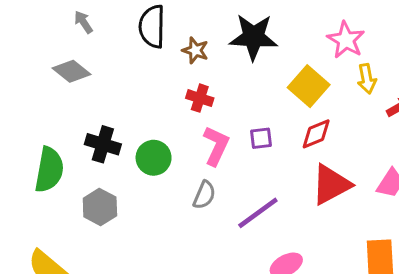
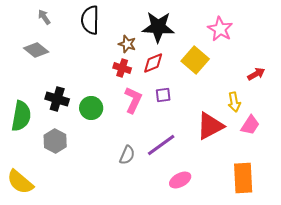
brown star: (195, 50) -> (127, 44), moved
yellow arrow: (367, 79) -> (234, 102), moved
red diamond: (316, 134) -> (153, 63), moved
gray semicircle: (204, 195) -> (127, 155), moved

